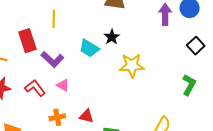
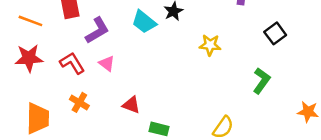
purple L-shape: (52, 59) -> (97, 30), turned -80
yellow star: (132, 65) -> (210, 45), moved, size x0.7
orange cross: (57, 117) -> (79, 102), moved, turned 35

